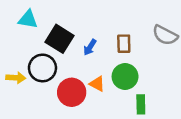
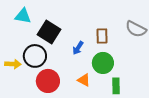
blue arrow: (90, 47) -> (78, 48), moved
orange triangle: (97, 84) -> (84, 80), moved
red circle: (72, 92) -> (48, 81), moved

